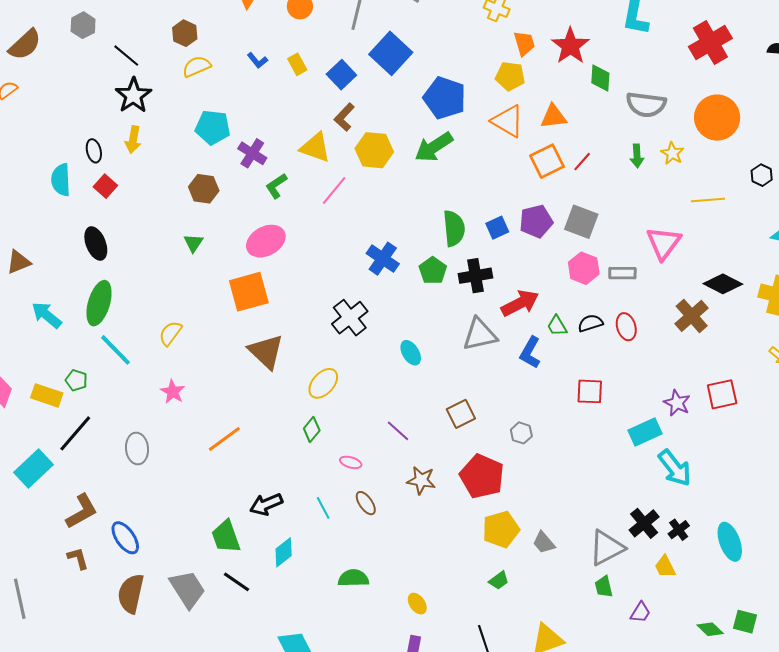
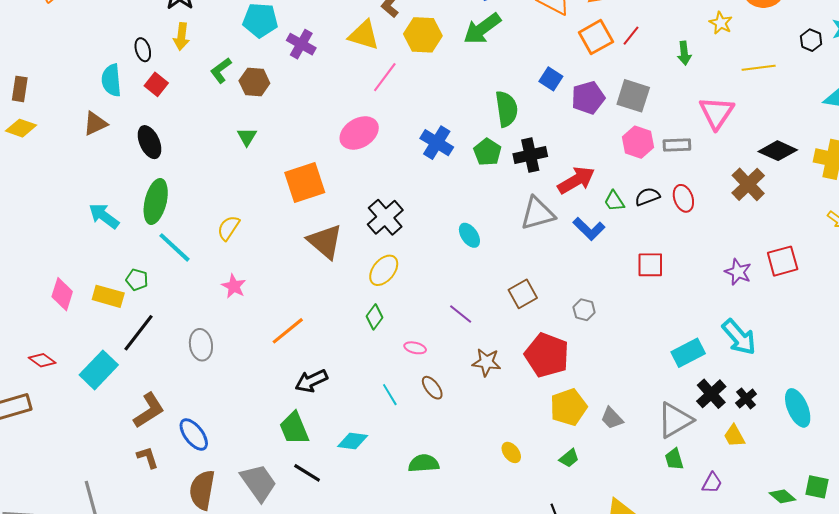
green arrow: (637, 156) -> (684, 53), moved
green L-shape: (276, 186) -> (221, 70), moved
blue square: (497, 228) -> (551, 79), moved, turned -30
pink ellipse: (266, 241) -> (359, 133), moved
brown triangle: (19, 262) -> (95, 124), moved
black cross: (350, 318) -> (385, 217), moved
blue L-shape: (530, 352) -> (589, 229), turned -72
cyan rectangle: (645, 432) -> (688, 353), moved
black arrow: (266, 504) -> (311, 381), moved
cyan diamond: (284, 552) -> (353, 441), turned 48
yellow ellipse: (417, 604) -> (511, 452), moved

